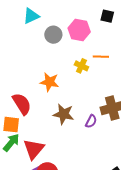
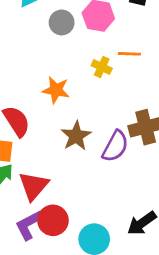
brown star: (64, 114) -> (76, 136), turned 30
purple semicircle: (91, 121) -> (115, 146), size x1.6

